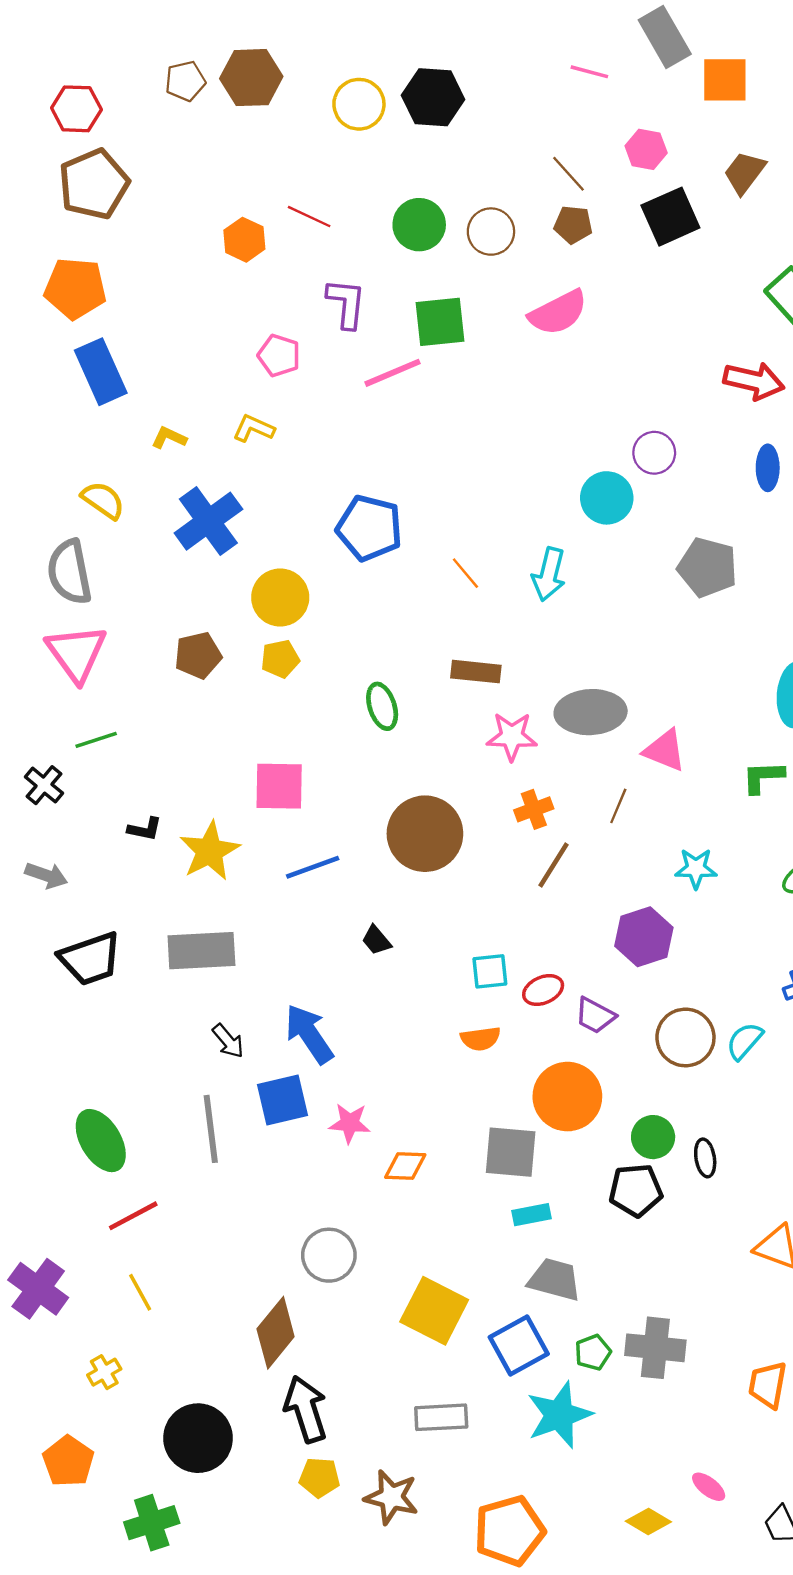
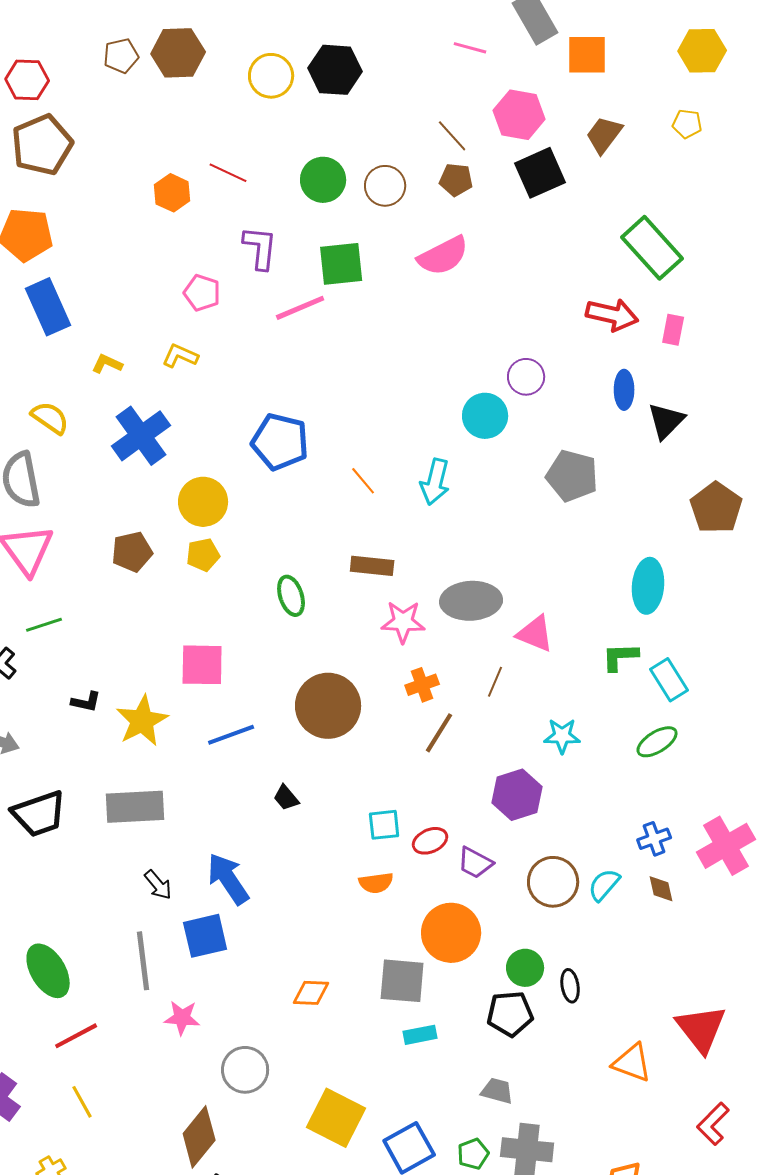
pink hexagon: (646, 149) -> (519, 115), size x1.4
pink star: (350, 1123) -> (182, 1018), moved
gray trapezoid: (555, 1279) -> (497, 1091), moved, size x0.7

